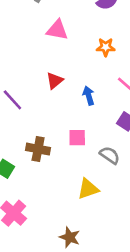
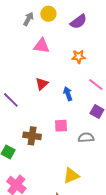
gray semicircle: (110, 155) -> (86, 138), turned -35
yellow triangle: (88, 189) -> (71, 176), moved

